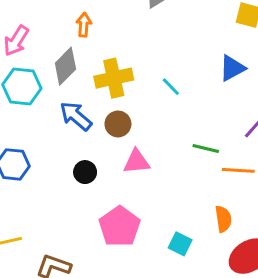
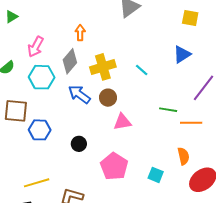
black circle: (85, 172) -> (79, 144), moved

